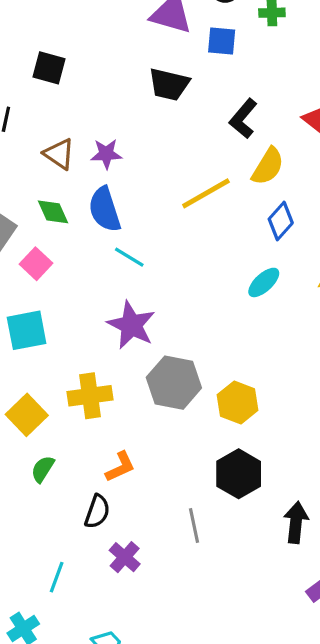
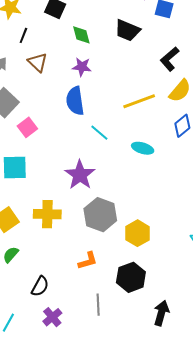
brown triangle: (59, 154) -> (38, 62), moved
green diamond: (53, 212) -> (81, 35), moved
cyan line: (129, 257) -> (99, 133), moved
cyan ellipse: (264, 282) -> (143, 148), moved, turned 50
orange L-shape: (120, 467) -> (88, 261), moved

